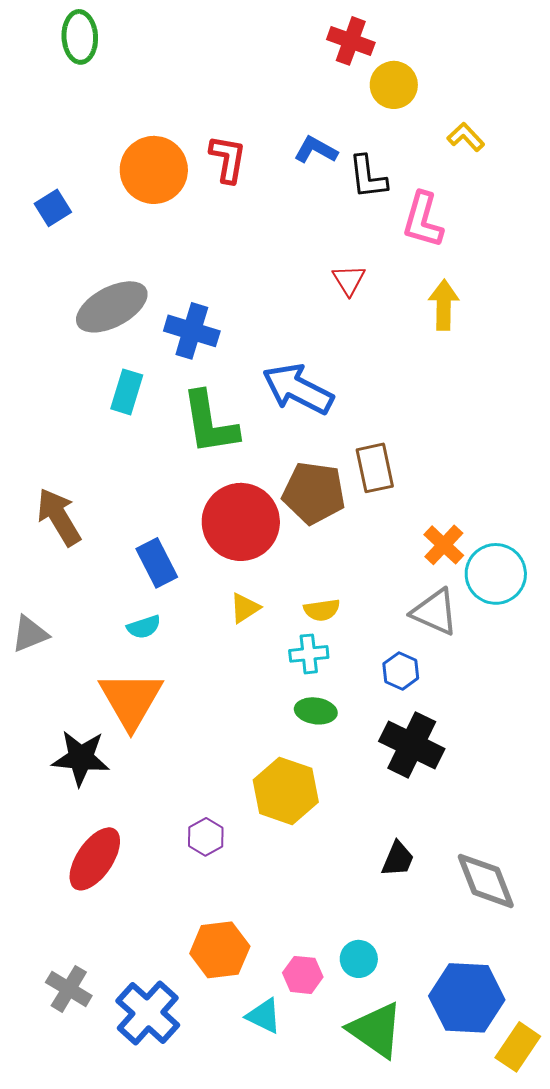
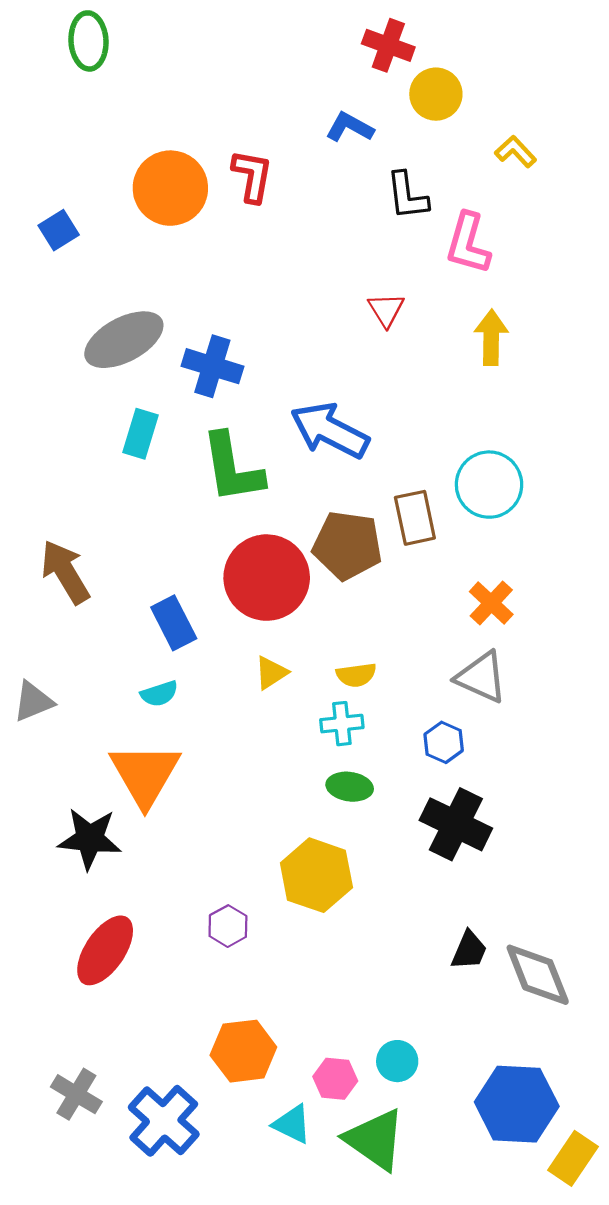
blue L-shape: (316, 150) -> (350, 127), moved
cyan circle: (496, 574) -> (489, 485), moved
black trapezoid: (398, 859) -> (469, 950), moved
green triangle: (376, 1030) -> (375, 1140), moved

